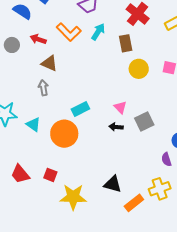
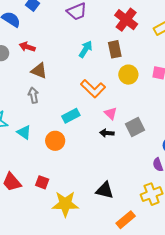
orange L-shape: (69, 32) -> (93, 89), moved
cyan arrow: (98, 32) -> (86, 49), moved
orange circle: (64, 134) -> (55, 141), size x0.7
orange rectangle: (134, 203) -> (126, 220), moved

